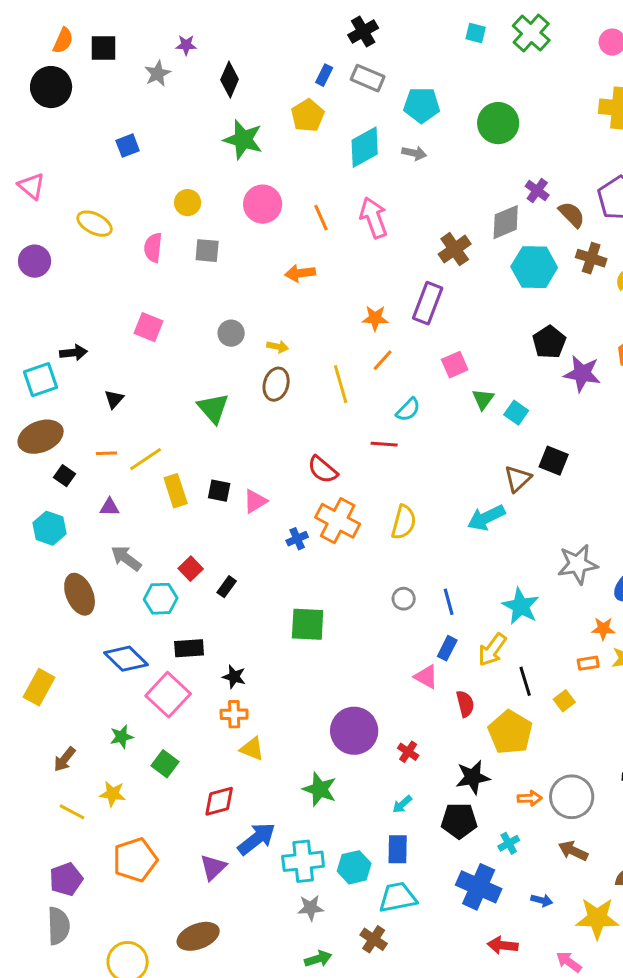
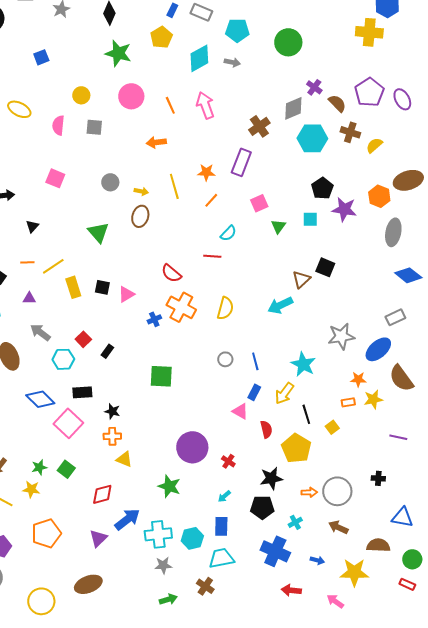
yellow line: (341, 384) -> (174, 186), moved
cyan square: (516, 413) -> (310, 219), moved, turned -35
green star: (122, 737) -> (39, 467), moved

